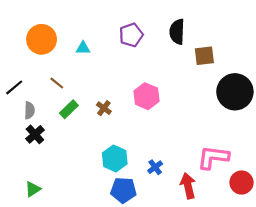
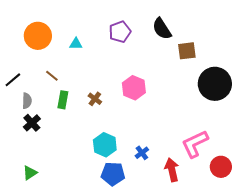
black semicircle: (177, 32) -> (162, 29), turned -35
green rectangle: (69, 109) -> (63, 100), turned -36
pink L-shape: (213, 157) -> (195, 144), turned -32

